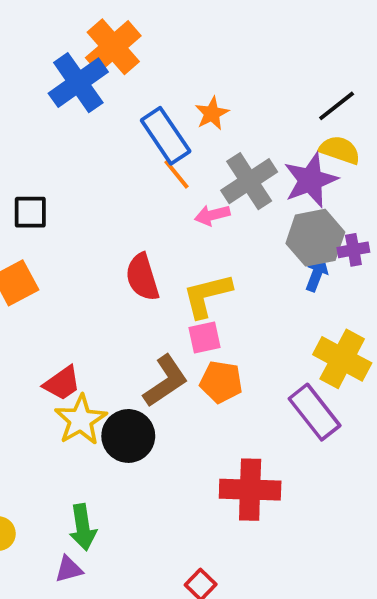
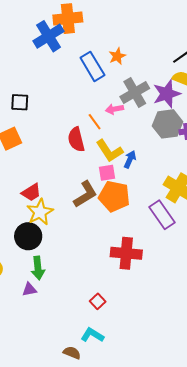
orange cross: (113, 47) -> (68, 19), turned 32
orange line: (176, 174) -> (95, 122), moved
blue arrow: (317, 274) -> (130, 159), moved
yellow L-shape: (207, 295) -> (109, 151), turned -112
orange pentagon: (221, 382) -> (114, 196), size x1.4
black circle: (128, 436) -> (28, 236), moved

